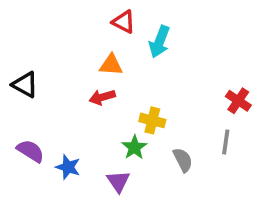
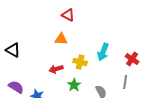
cyan arrow: (159, 42) -> (103, 52), moved
red arrow: (102, 97) -> (56, 69), moved
yellow cross: (152, 120) -> (80, 62), moved

